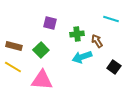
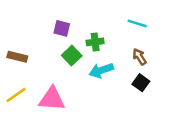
brown arrow: (97, 41) -> (140, 57), moved
green square: (41, 50) -> (72, 56), moved
yellow line: (13, 67) -> (16, 95), moved, turned -66

